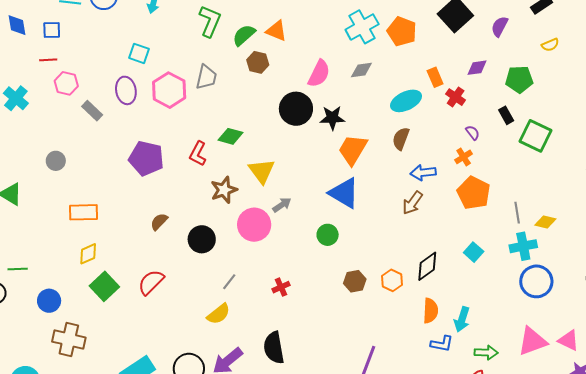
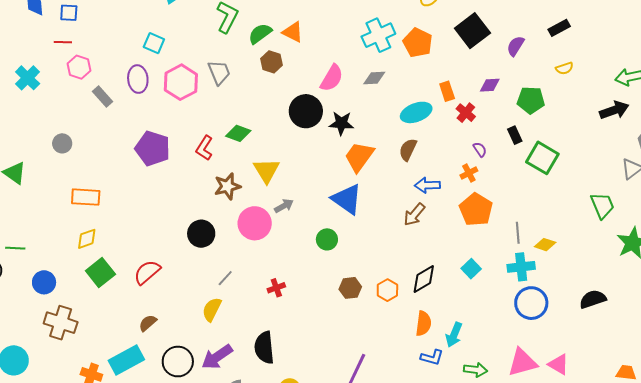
gray trapezoid: (206, 77) -> (219, 72), turned -40
brown semicircle: (159, 222) -> (148, 323), moved
yellow semicircle: (219, 314) -> (212, 309), turned 150

